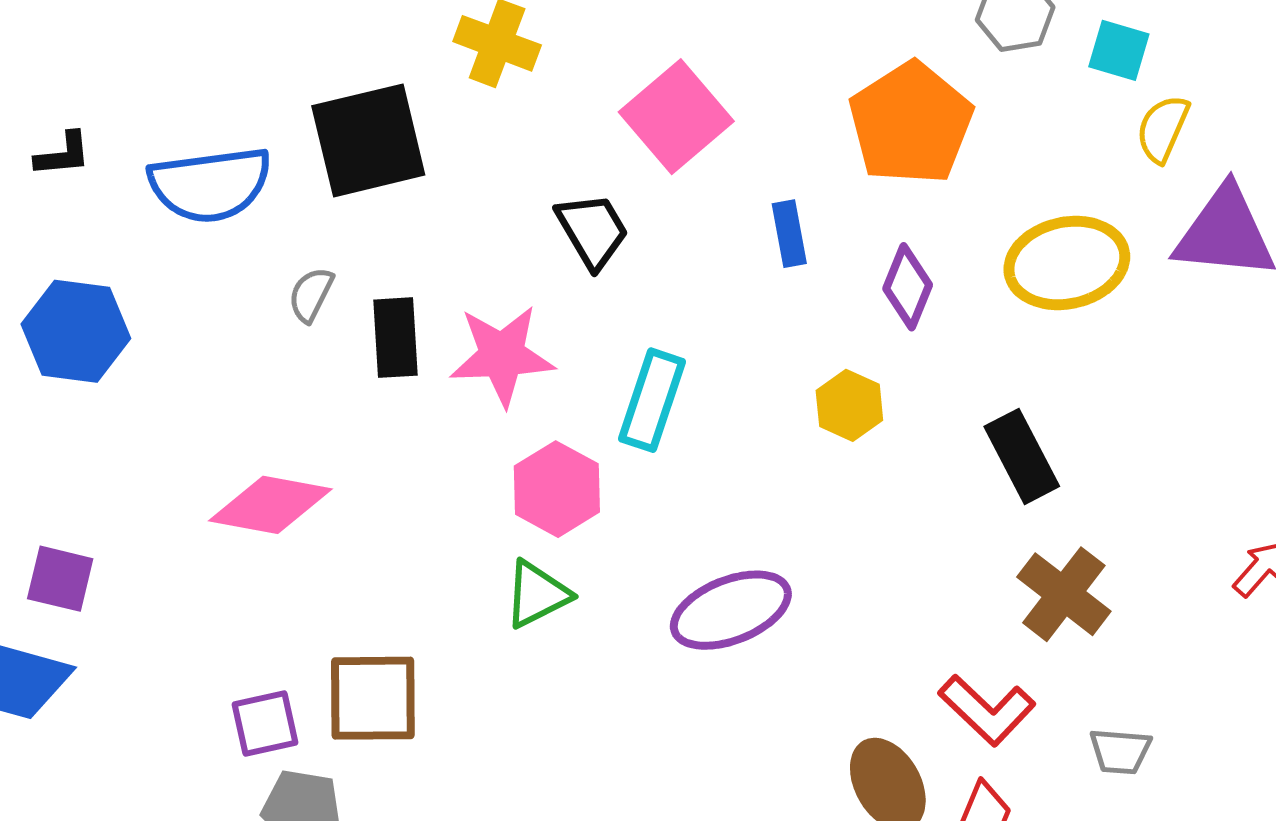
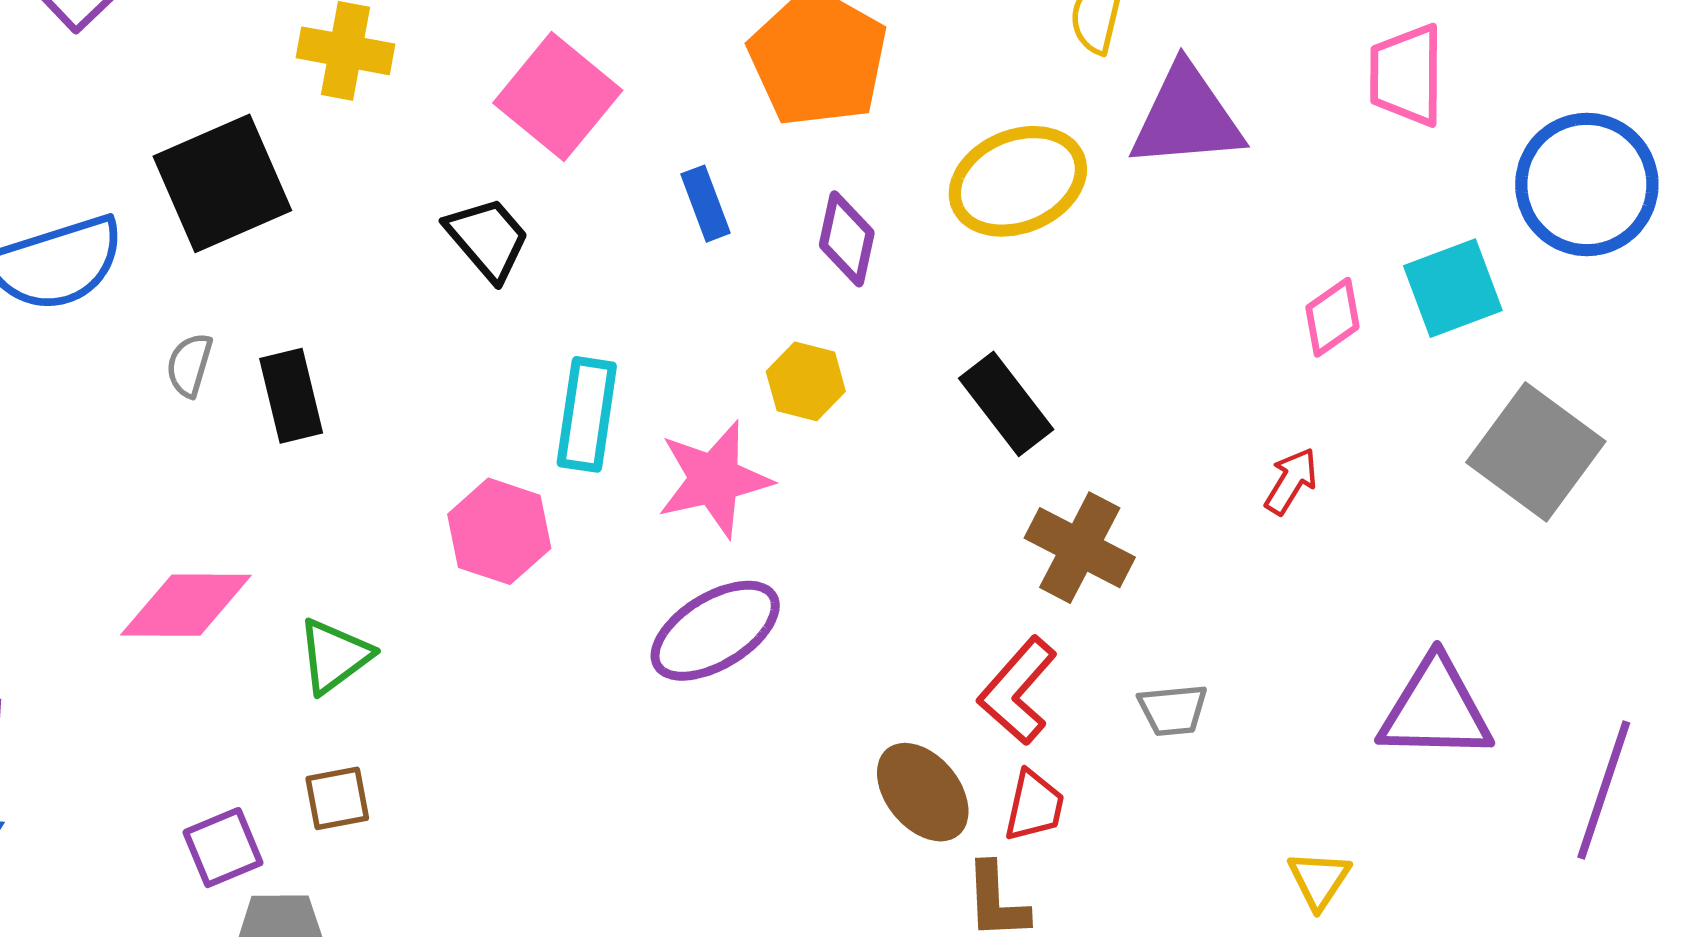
pink star: (502, 355) -> (714, 479), moved
green triangle: (537, 594) -> (334, 656), moved
brown square: (373, 698) -> (337, 798), size x0.6
red L-shape: (987, 710) -> (1018, 691), turned 98

